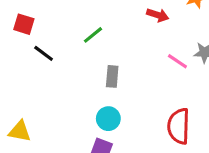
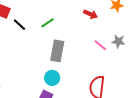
black line: (44, 53) -> (19, 25), moved
gray rectangle: (112, 76) -> (57, 51), size x1.5

